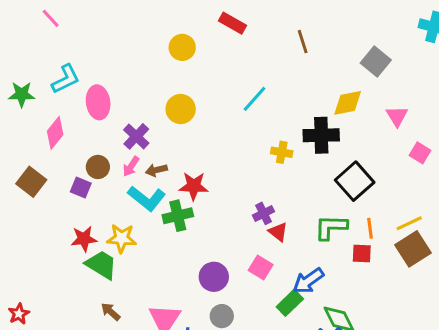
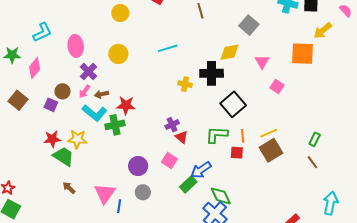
green star: (22, 94) -> (12, 55), moved
cyan line: (255, 99) -> (168, 48), turned 30
pink ellipse: (98, 102) -> (76, 46), moved

